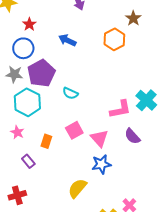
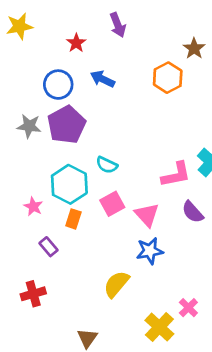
red star: (29, 24) -> (76, 43), moved
blue circle: (23, 48) -> (58, 85), moved
cyan semicircle: (70, 93) -> (107, 165), moved
cyan hexagon: (27, 102) -> (69, 184), moved

